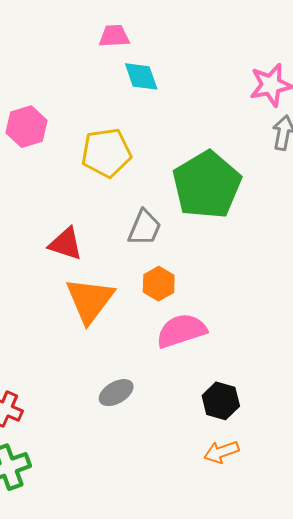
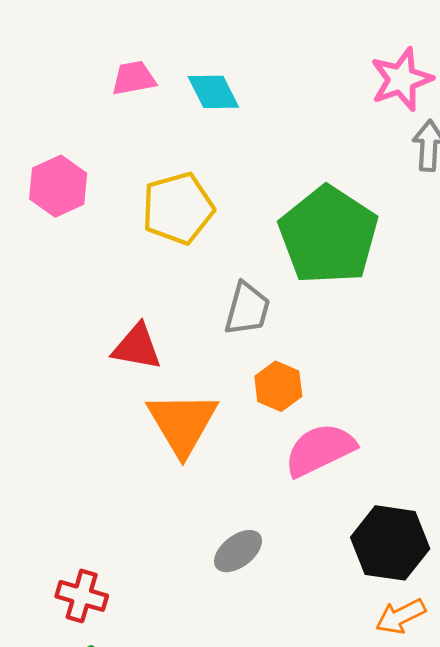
pink trapezoid: (114, 36) -> (134, 78), moved
black hexagon: (221, 401) -> (390, 543), size x1.4

